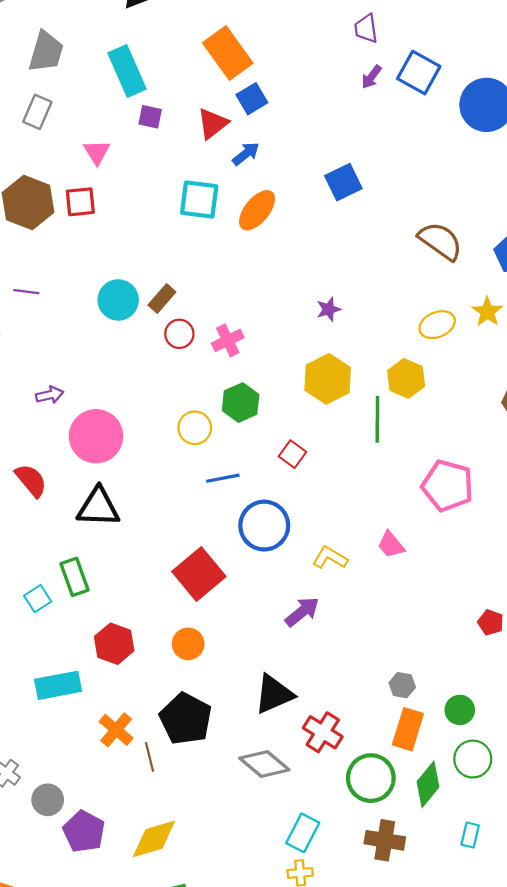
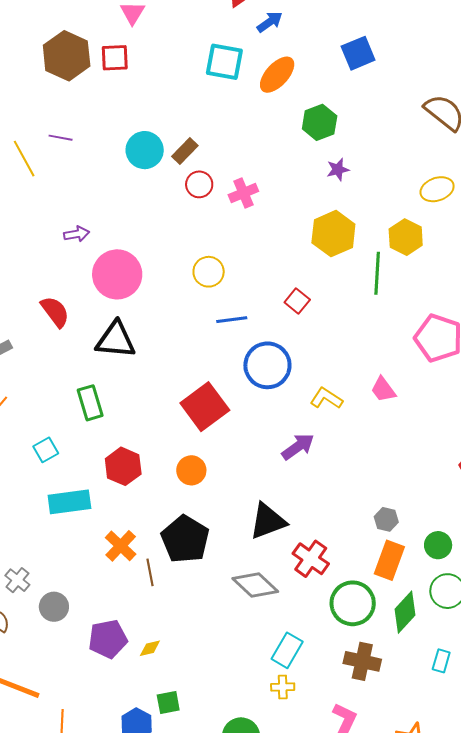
green hexagon: (241, 403) -> (320, 122), moved
cyan square: (38, 599) -> (46, 450), moved
purple pentagon: (84, 831) -> (108, 639), moved, turned 30
yellow diamond: (154, 839) -> (150, 648), size x0.5

